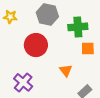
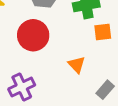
purple cross: (23, 82) -> (22, 87), turned 30

